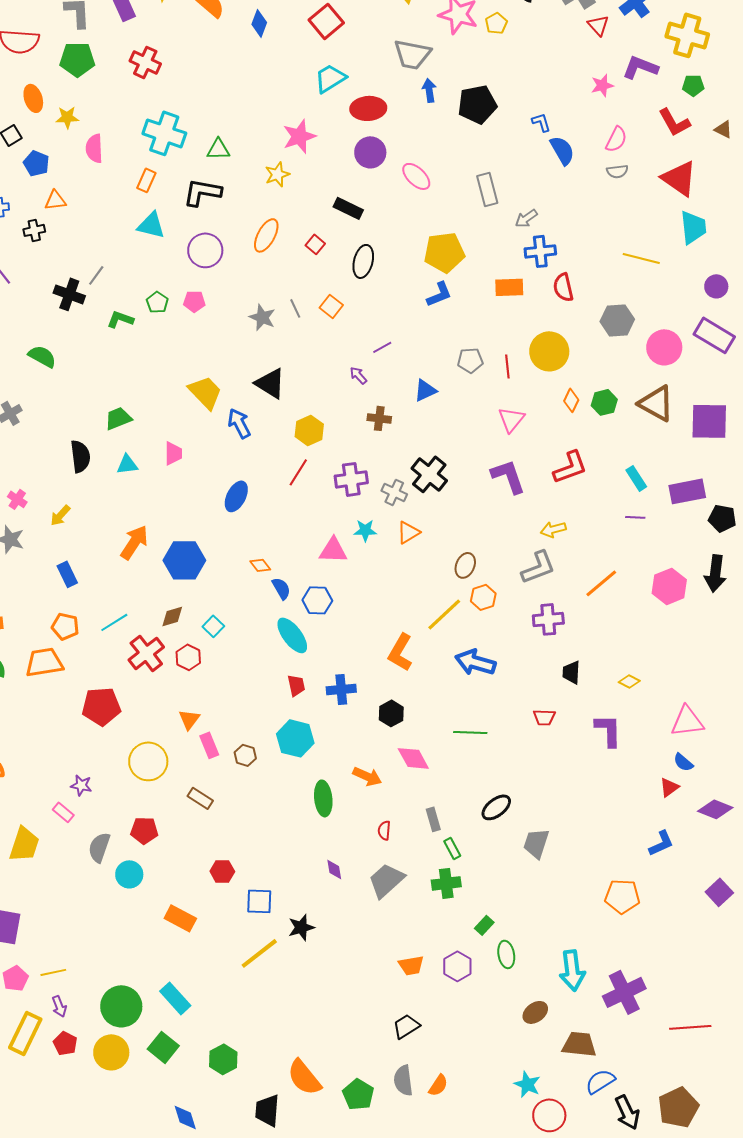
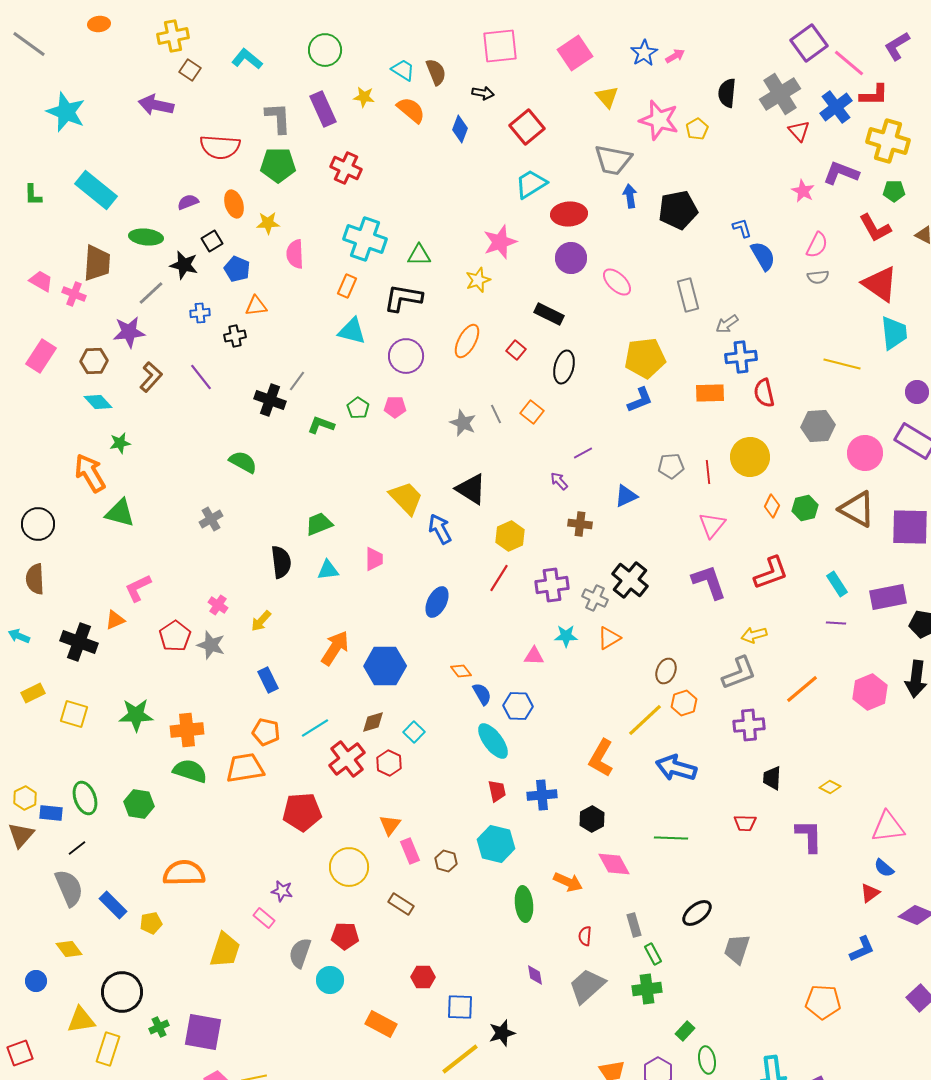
pink star: (602, 85) -> (803, 191), turned -30
pink triangle: (333, 550) -> (534, 656), size x0.7

